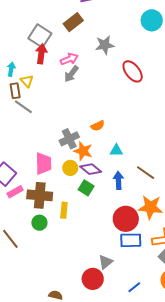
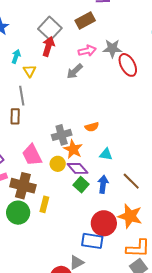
pink arrow: (69, 59) -> (87, 51), moved
red ellipse: (133, 71) -> (128, 65), moved
brown rectangle: (15, 91) -> (15, 116), moved
gray line: (23, 107) -> (22, 96), turned 36
pink trapezoid: (43, 164) -> (32, 155), turned 145
green square: (86, 188) -> (81, 185), moved
green circle: (39, 223) -> (18, 213), size x1.5
blue rectangle: (131, 240) -> (92, 241), moved

